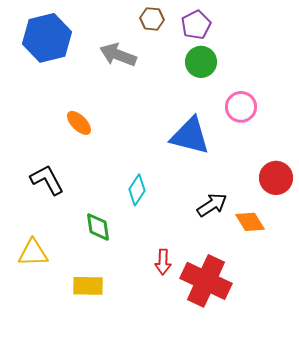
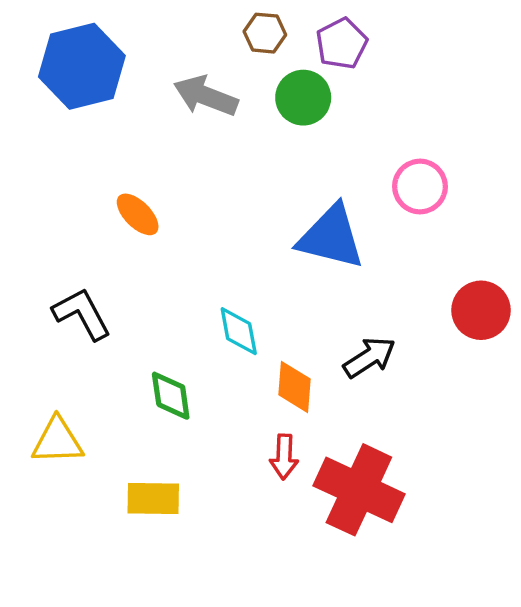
green circle: (201, 62) -> (303, 98), moved
cyan diamond: (137, 190) -> (239, 331), turned -44
orange diamond: (250, 222) -> (294, 387), moved, turned 36

